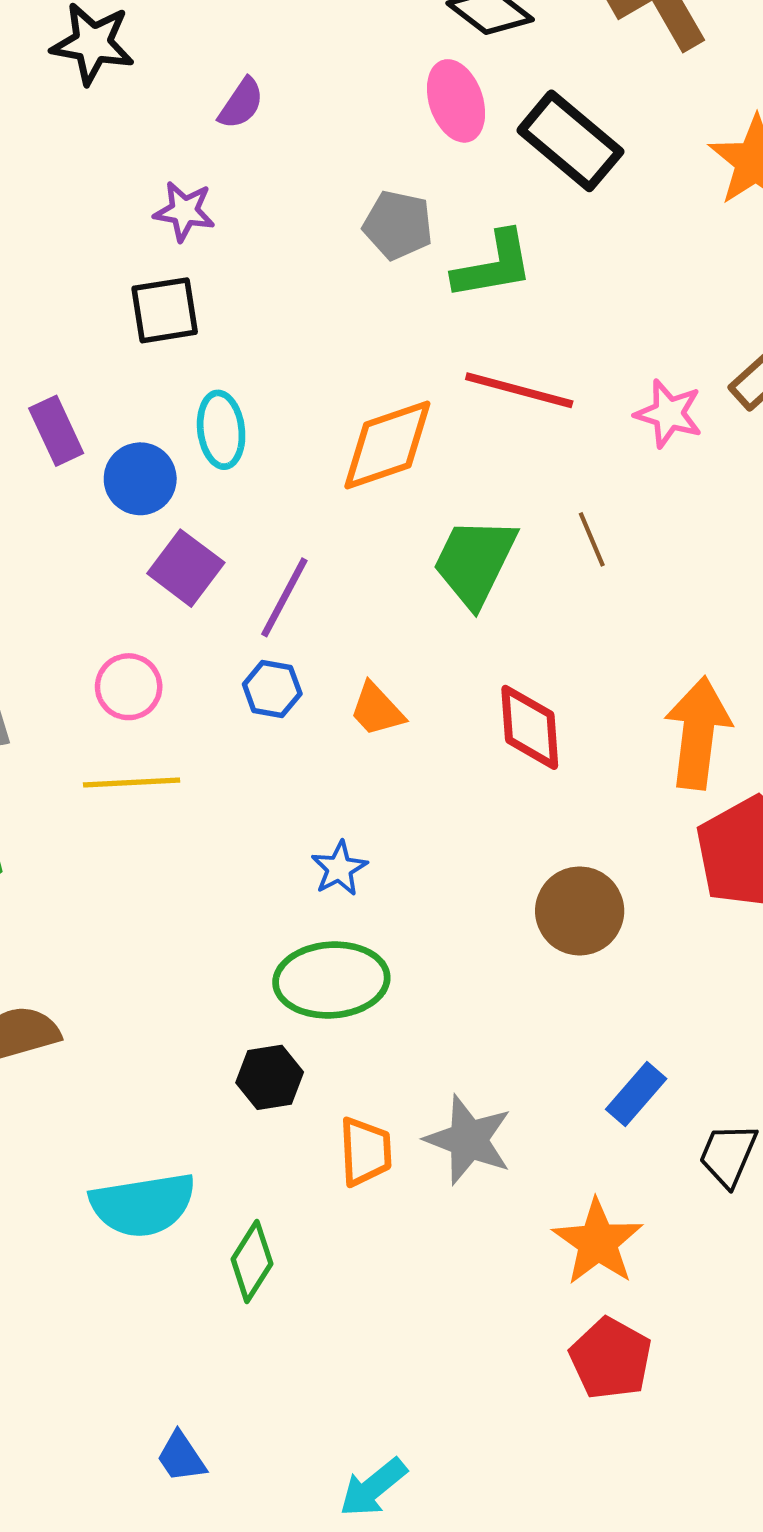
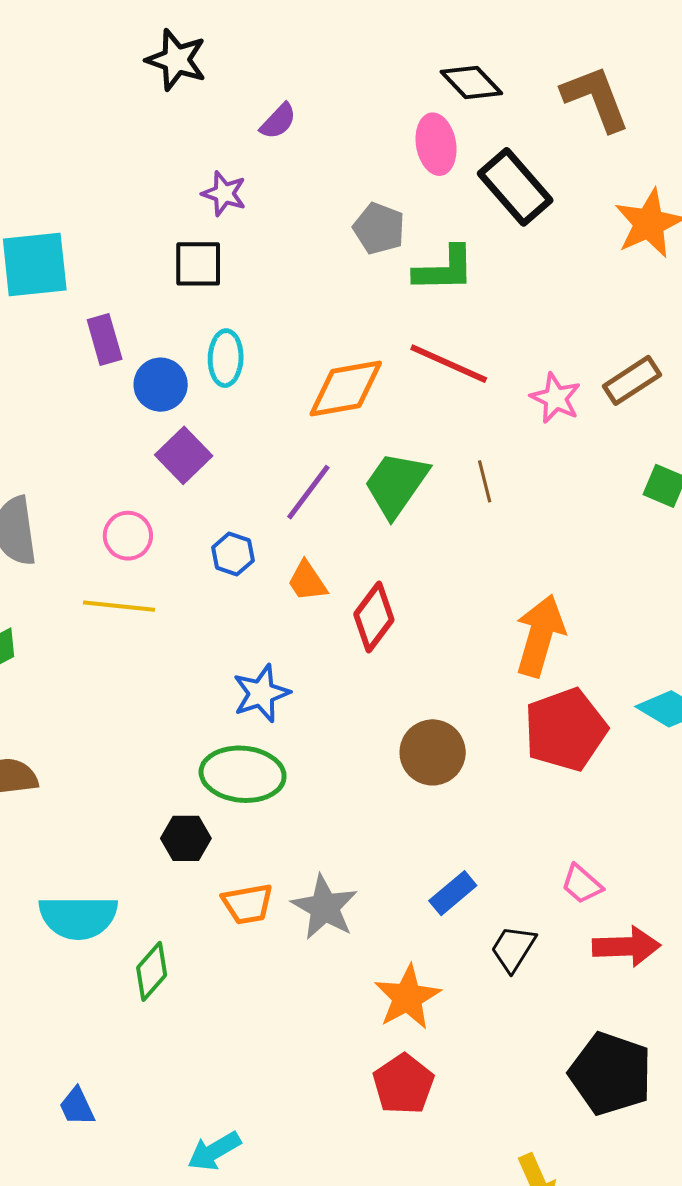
purple line: (284, 597) -> (308, 492), moved
red diamond: (530, 727) -> (374, 617), moved, turned 32
blue star: (339, 868) -> (261, 693), size x1.4
orange trapezoid: (365, 1152) -> (248, 904), turned 74

